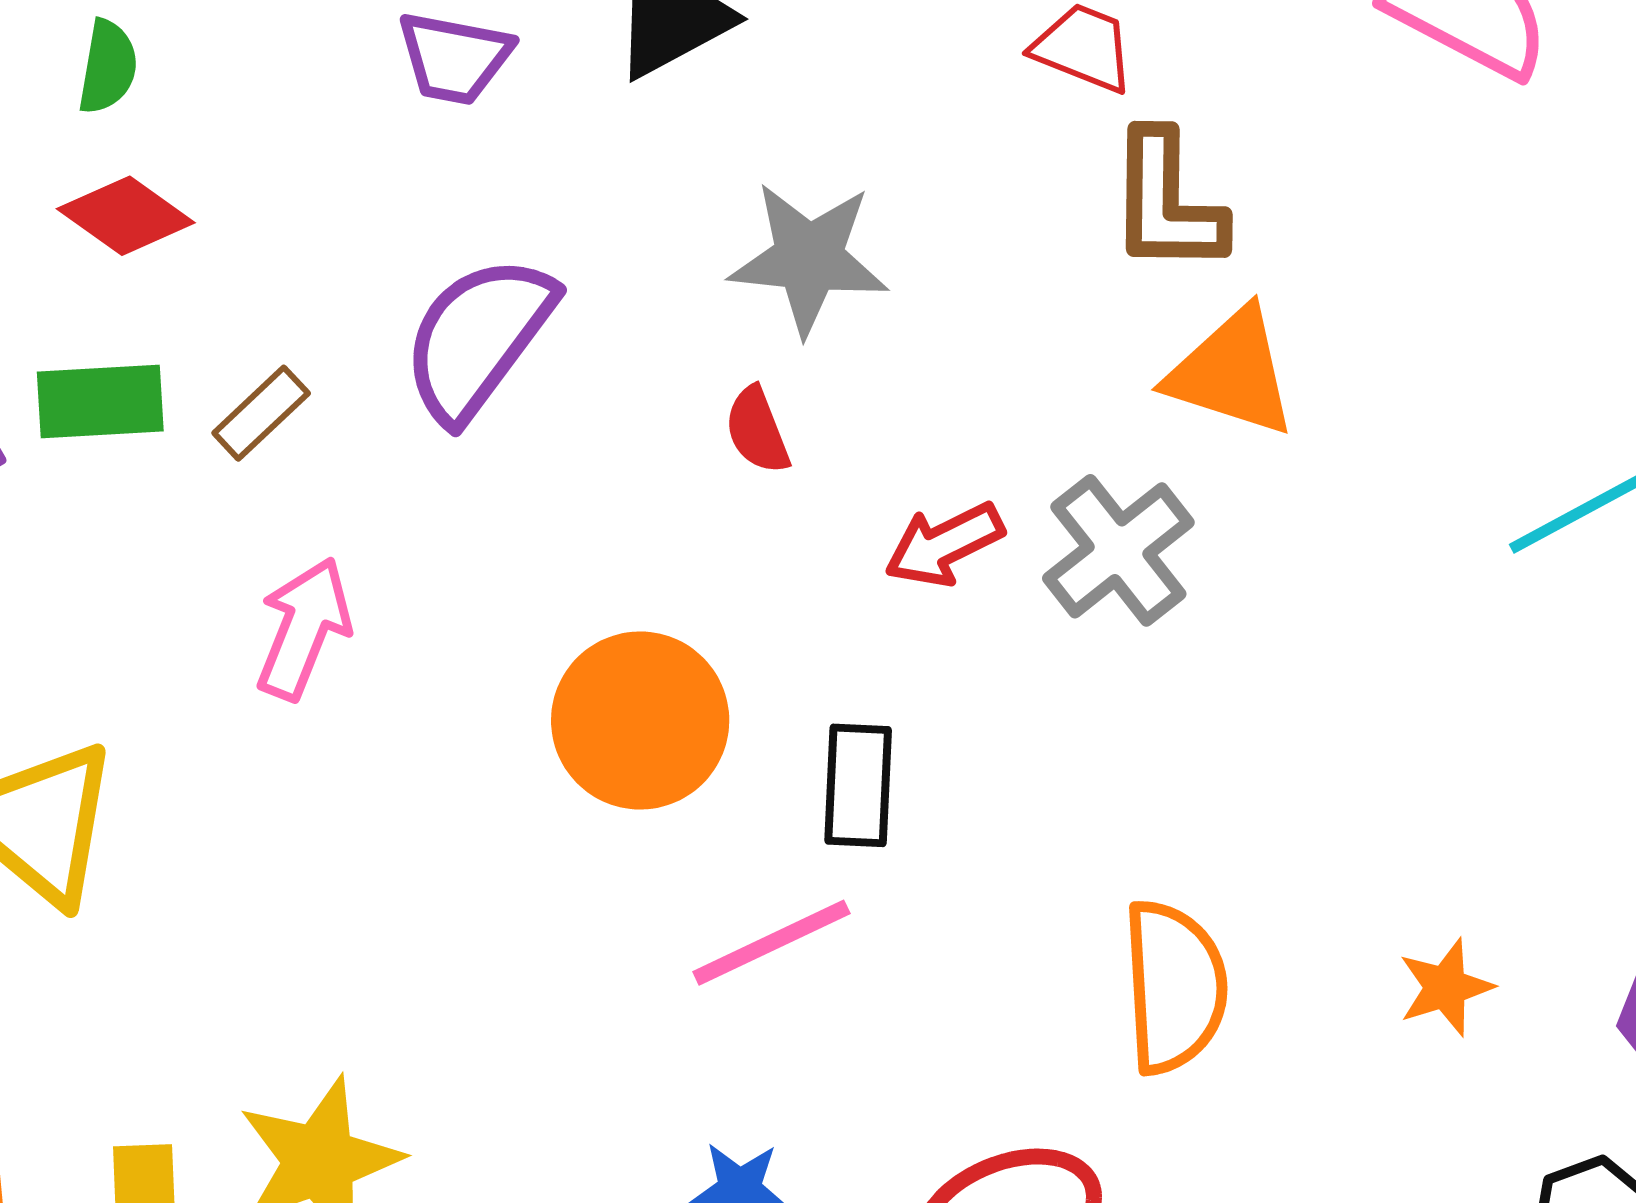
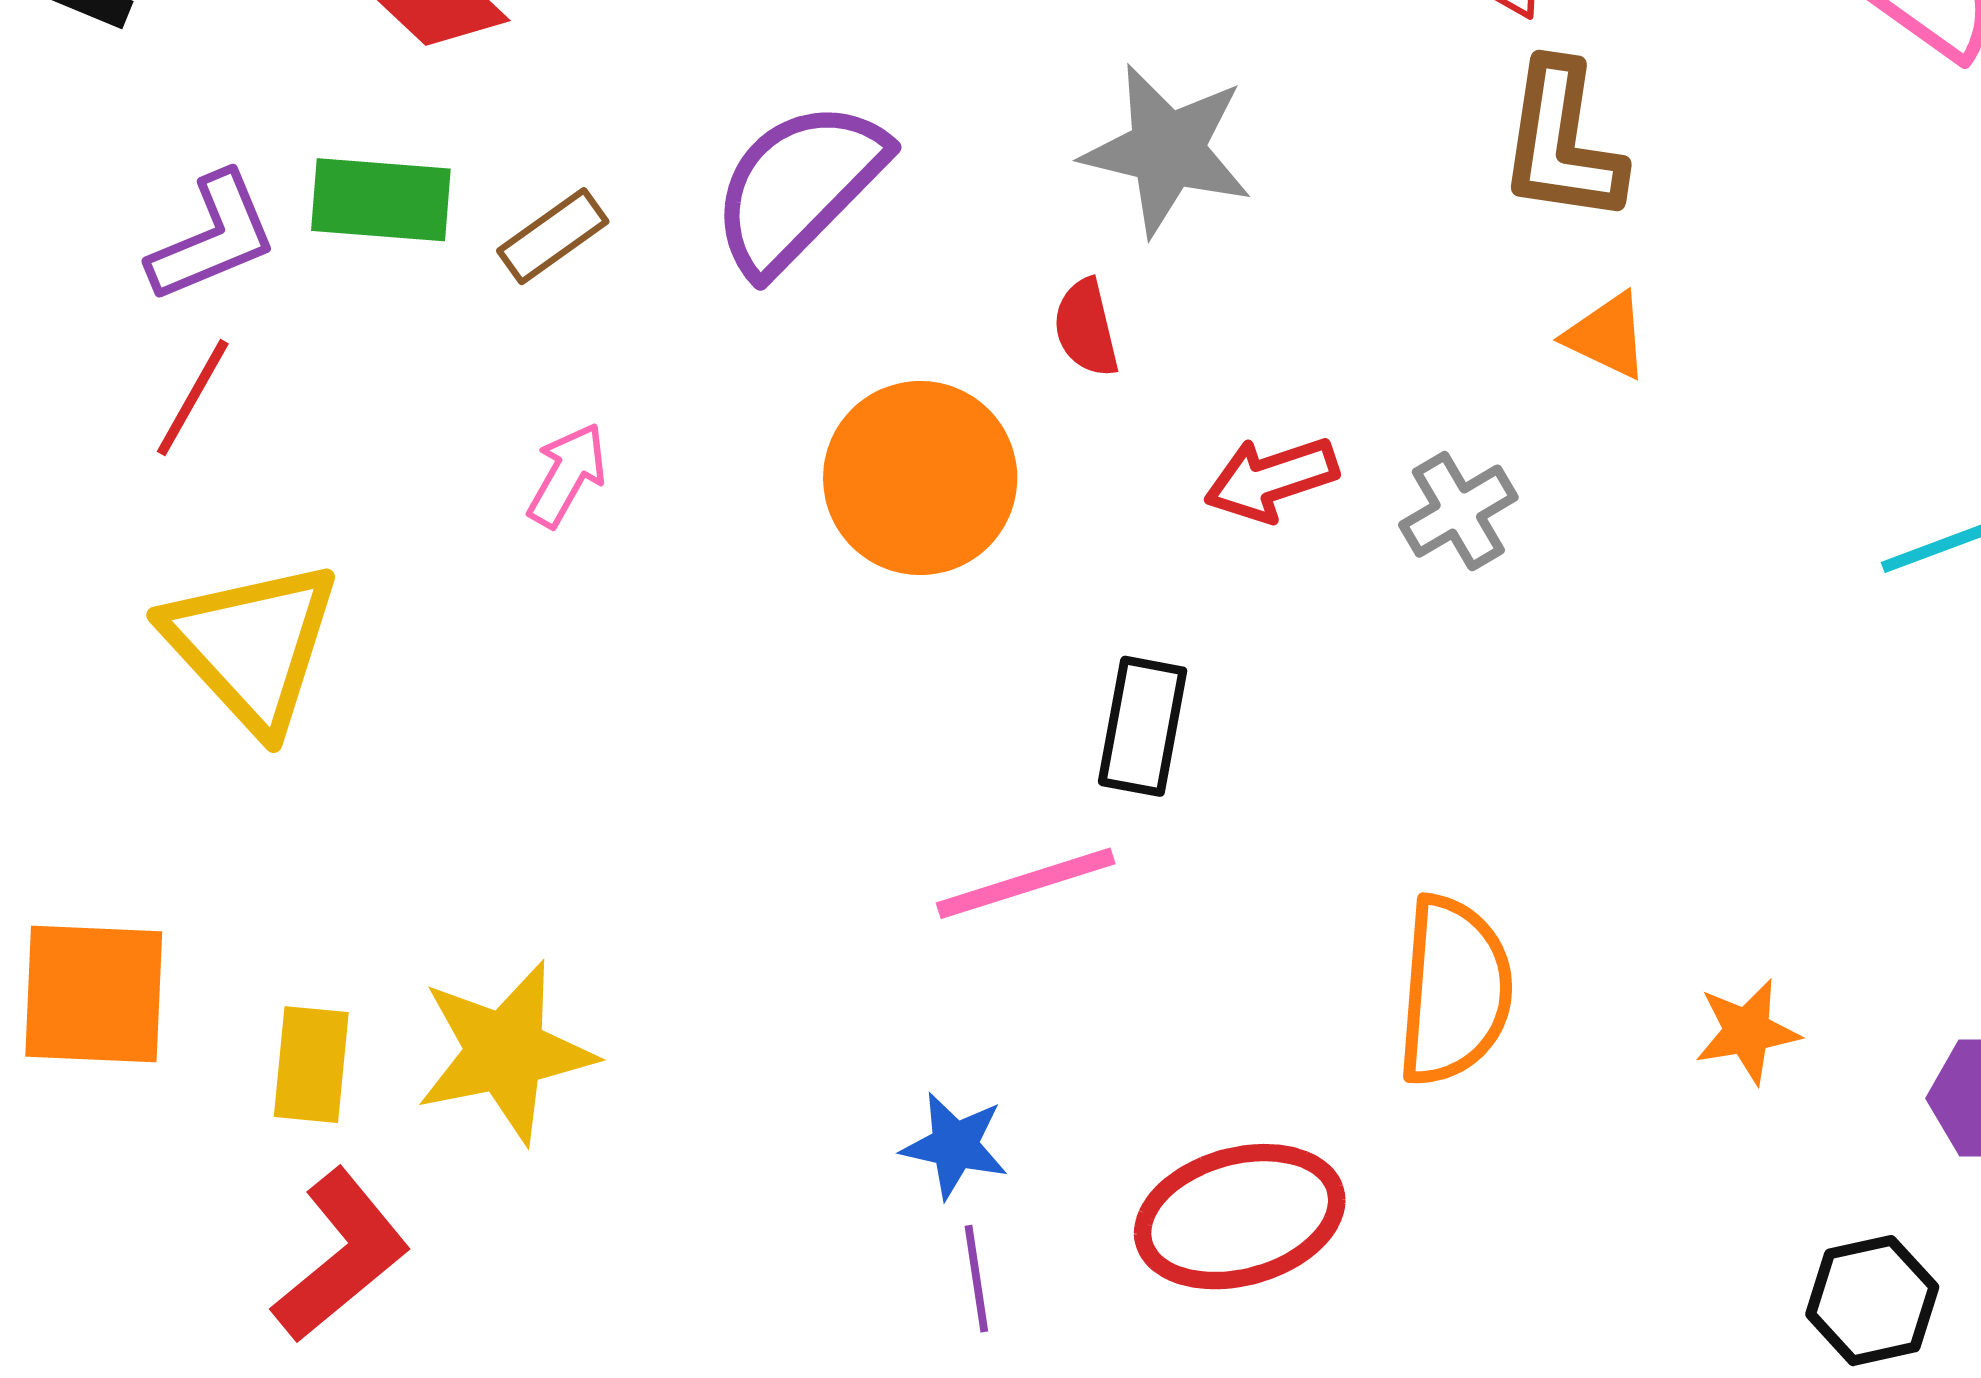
orange triangle: (1232, 373) -> (1607, 336), size x0.6
gray cross: (1118, 550) -> (1458, 511), size x0.7
pink arrow: (304, 629) -> (567, 475), size x0.7
orange circle: (640, 721) -> (920, 478), moved

